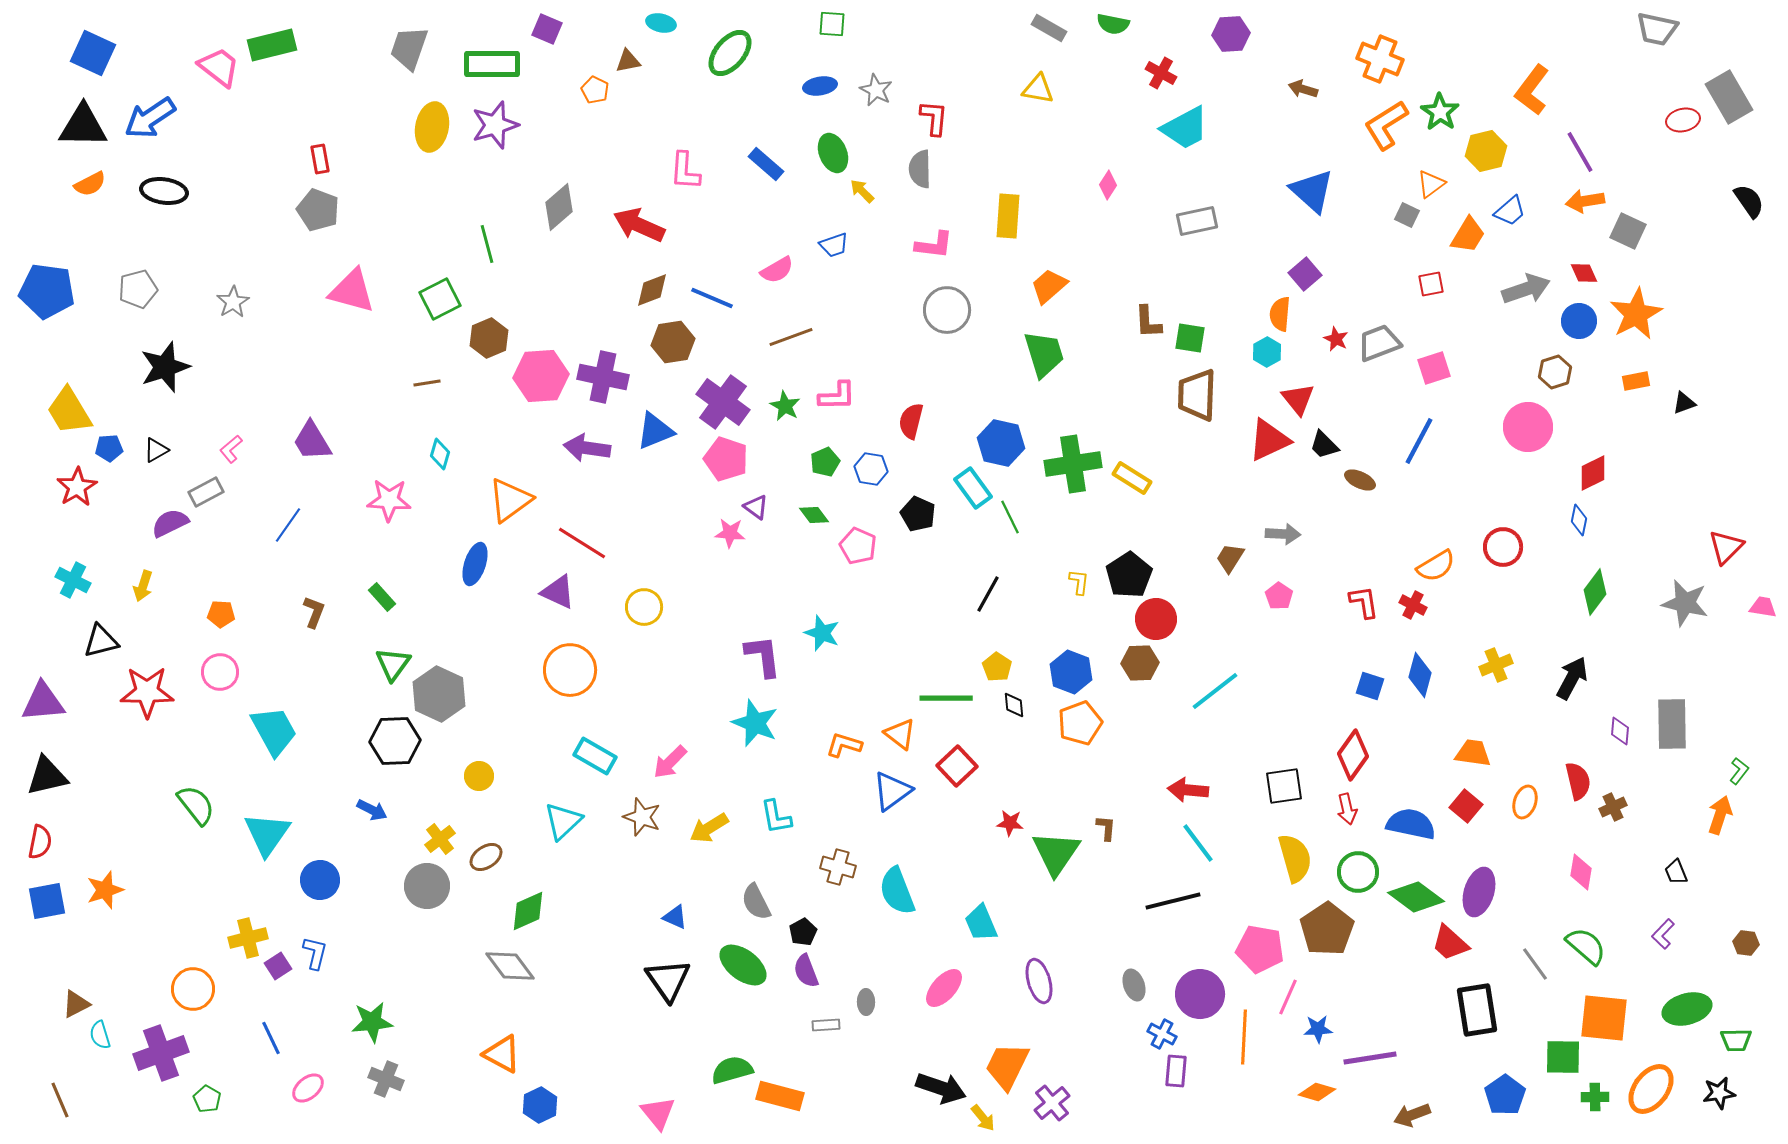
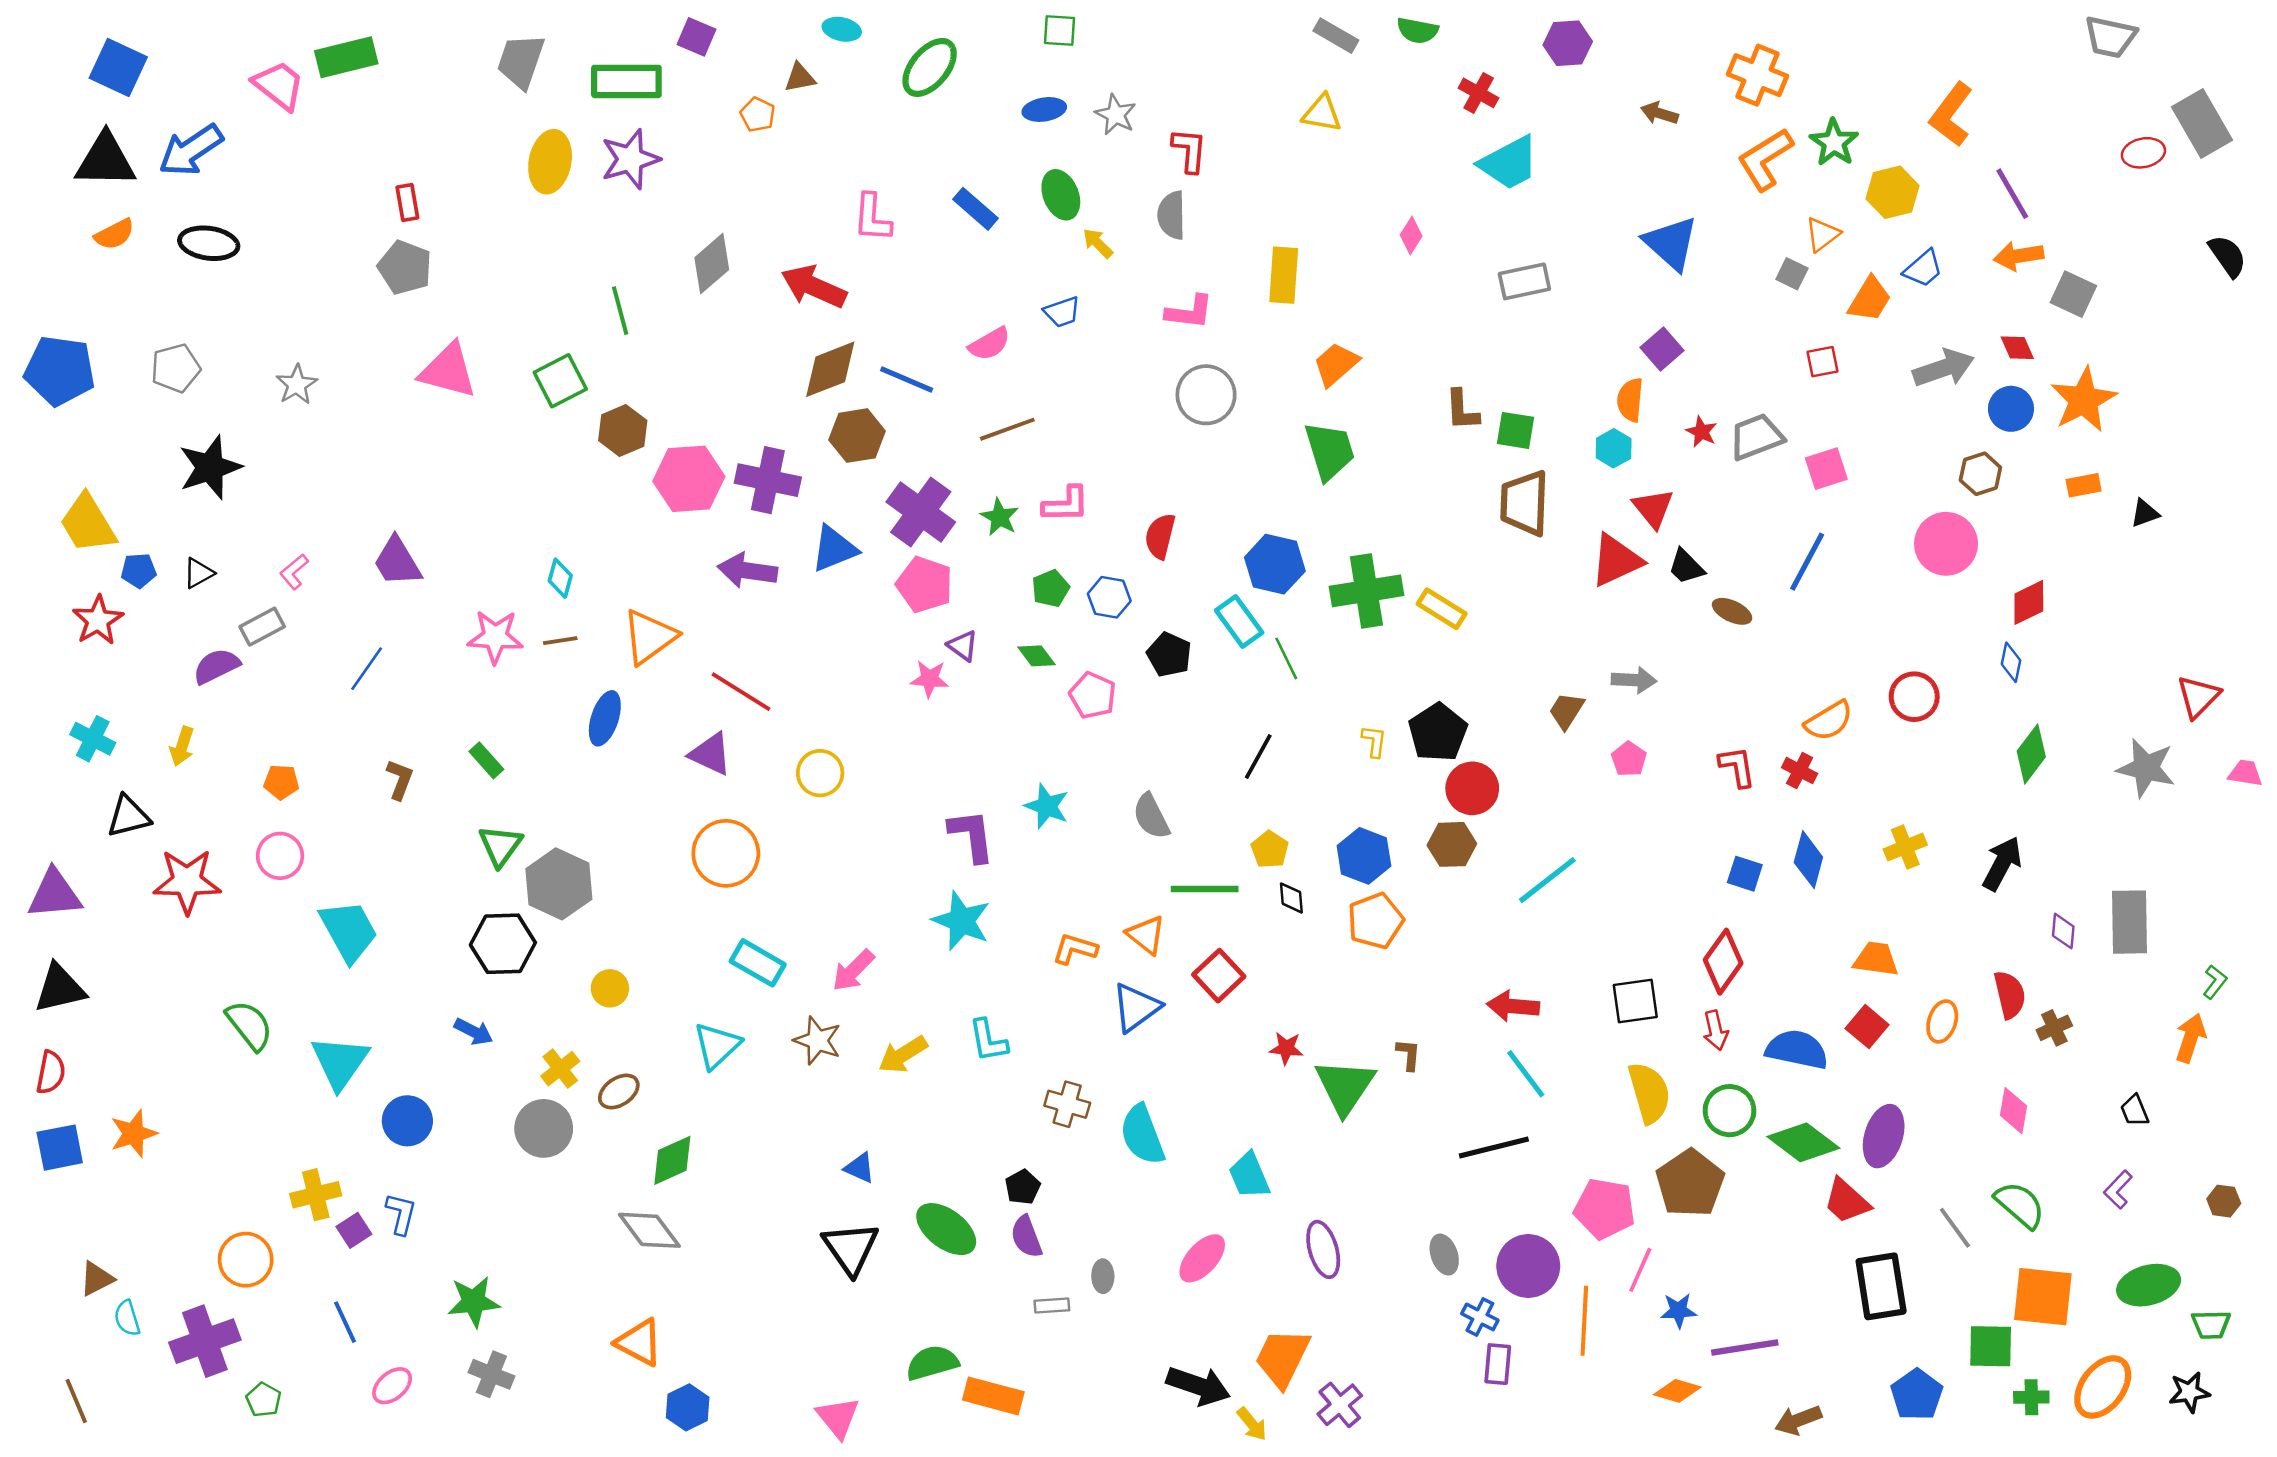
brown diamond: (652, 290) -> (830, 369), size x1.4
brown line: (427, 383) -> (560, 641), moved
gray semicircle: (756, 902) -> (1151, 816), moved

